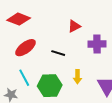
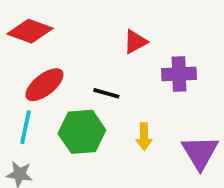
cyan line: (24, 78) -> (25, 127), moved, turned 42
green hexagon: (50, 86) -> (82, 132), moved

